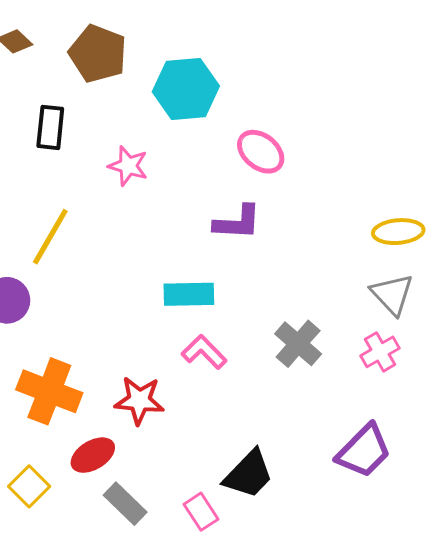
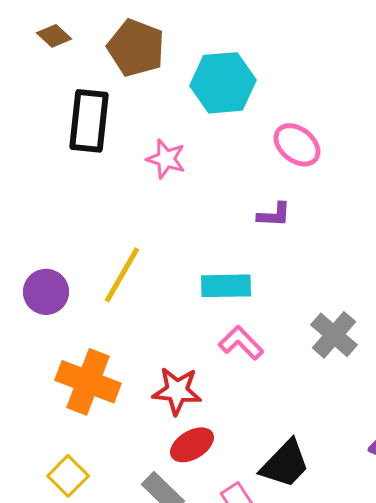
black rectangle: (50, 127) -> (89, 121), size x1.4
purple L-shape: (237, 222) -> (274, 215), size x0.7
yellow line: (50, 237) -> (122, 275), moved
red ellipse: (93, 455) -> (192, 445), moved

